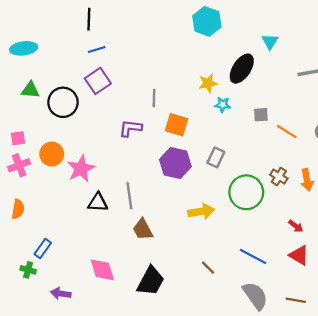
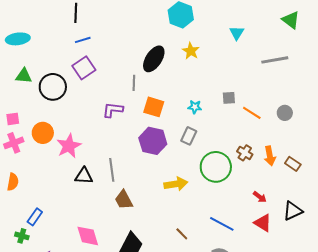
black ellipse: (242, 69) -> (154, 59), moved
yellow star: (208, 83) -> (191, 51), moved, turned -30
cyan star: (223, 105) -> (195, 107), moved

